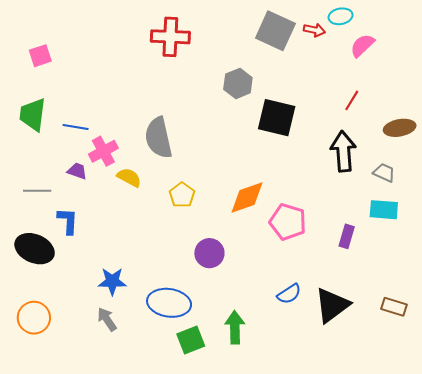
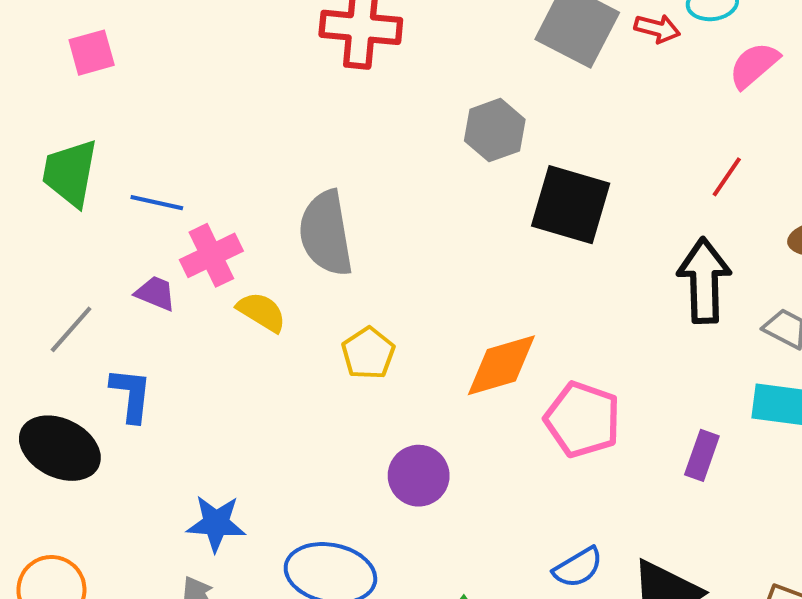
gray line: (37, 191) -> (71, 329), turned -52

